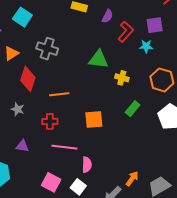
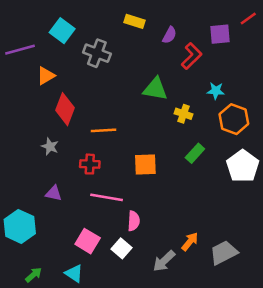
purple square: (155, 25) -> (220, 34), moved
cyan star: (146, 46) -> (216, 91), moved
gray cross: (47, 49) -> (97, 53), moved

